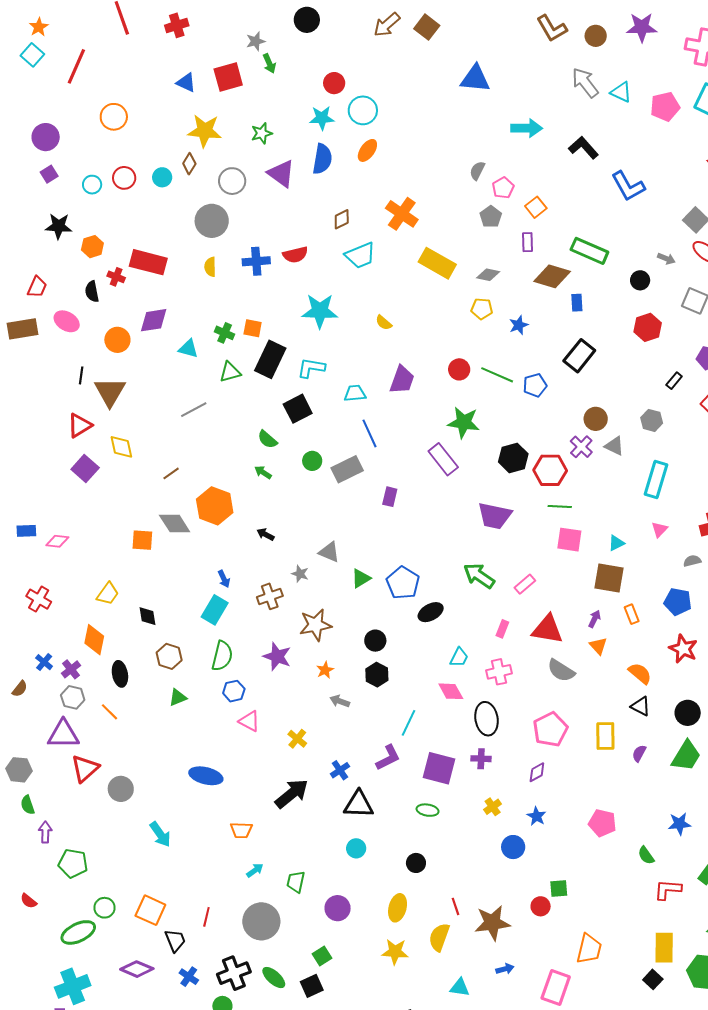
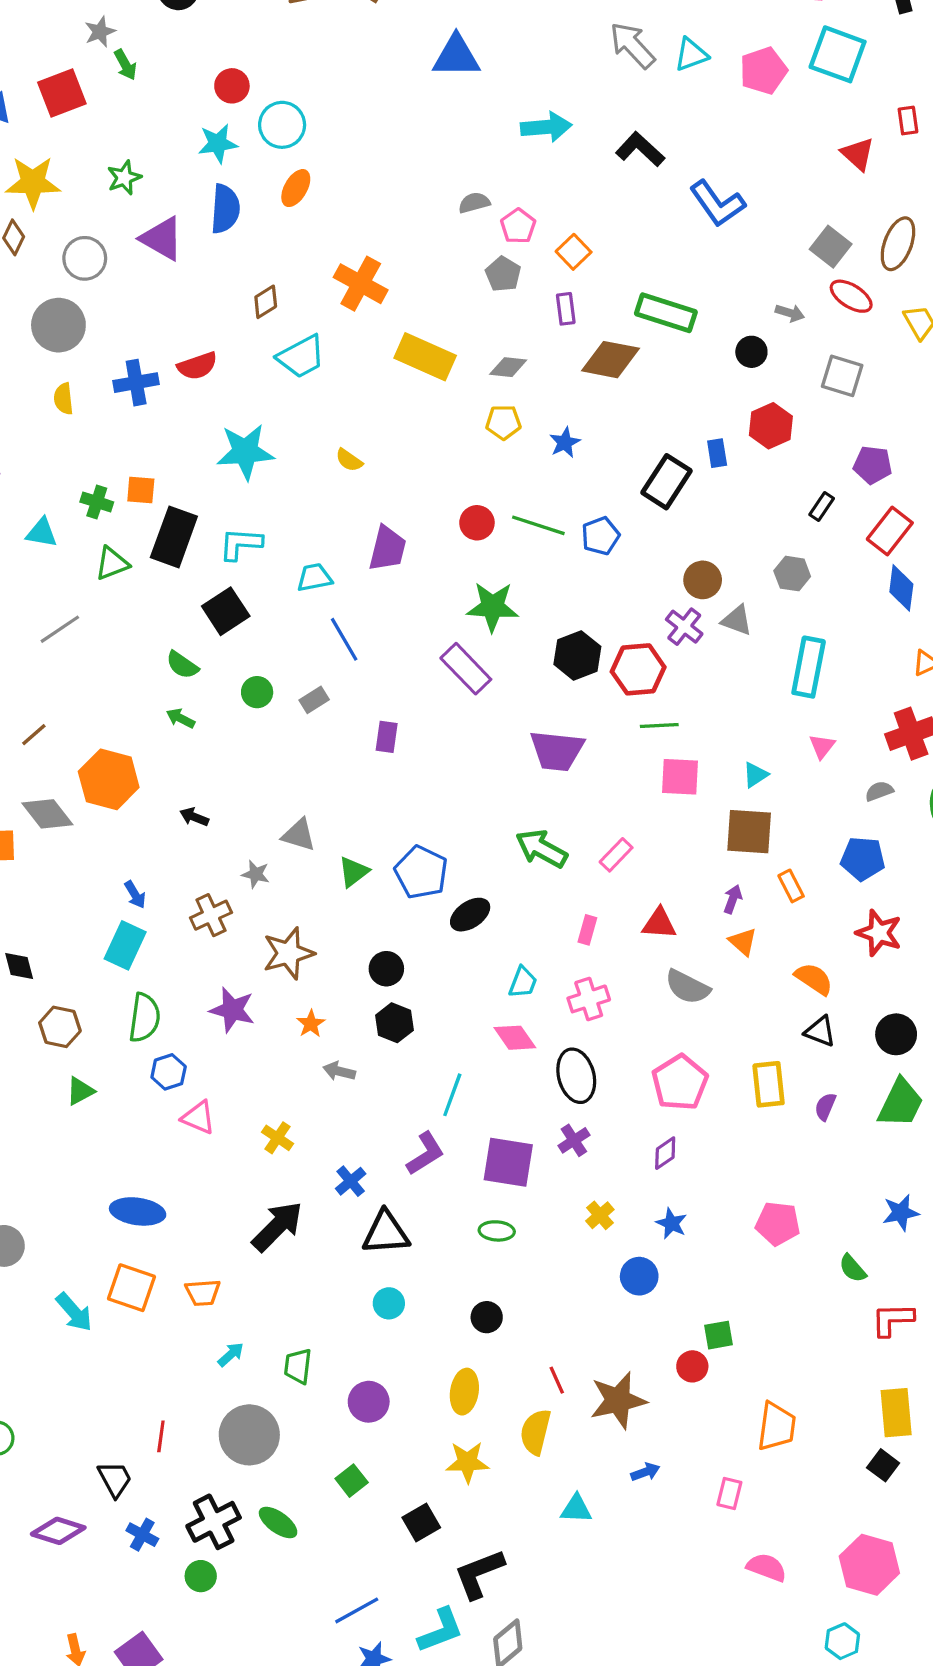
cyan triangle: (621, 92) -> (691, 55), turned -40
gray semicircle: (477, 171) -> (474, 203), turned 54
blue rectangle: (577, 303) -> (717, 453), moved
gray rectangle: (347, 469) -> (314, 700), size x0.6
red triangle: (547, 629) -> (659, 923), size x0.7
purple cross: (481, 759) -> (574, 1140), turned -30
orange square: (150, 910) -> (132, 1288), moved
black square: (312, 986) -> (421, 1523), moved
pink rectangle: (556, 987) -> (729, 1493), size x0.6

